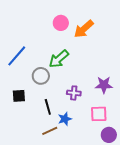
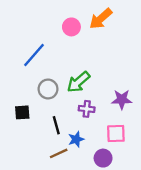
orange arrow: (84, 29) -> (101, 19), moved
blue line: (17, 56) -> (34, 55), moved
green arrow: (59, 59) -> (78, 82), moved
purple circle: (109, 135) -> (103, 158), moved

